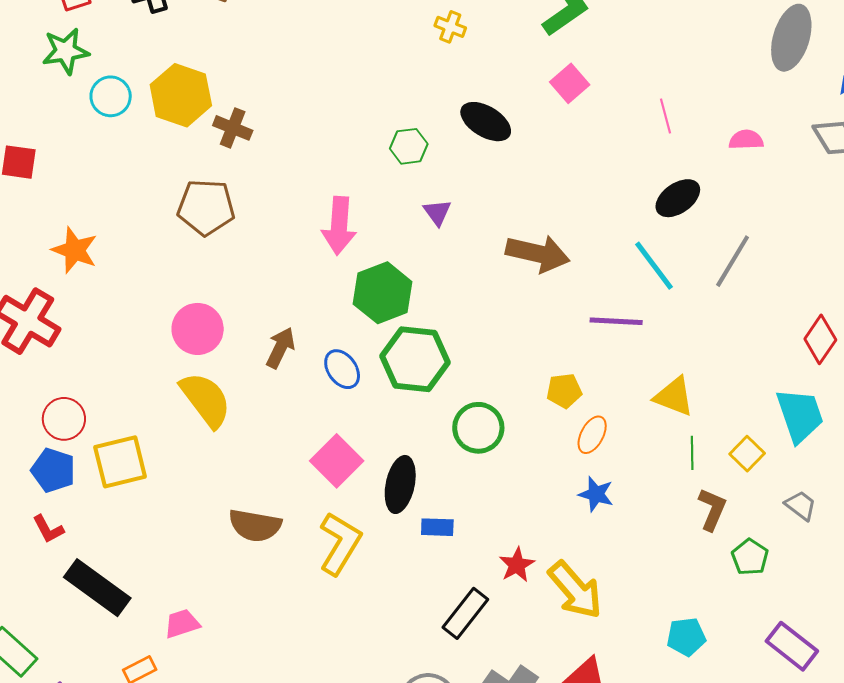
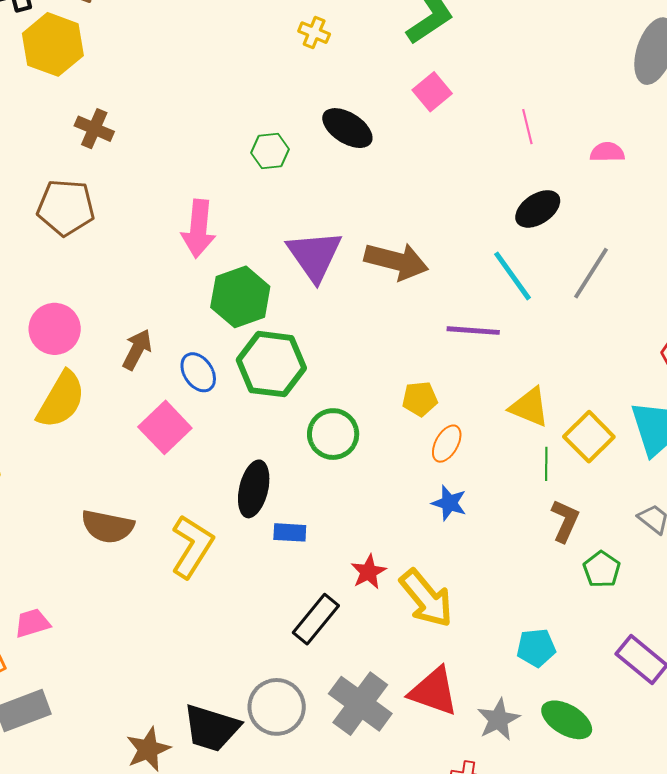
yellow hexagon: (181, 95) -> (53, 44), moved
purple triangle: (437, 212) -> (314, 256), moved, size x2.0
yellow semicircle: (206, 400) -> (61, 400), turned 66
yellow square: (747, 454) -> (589, 437), moved, size x1.4
pink square: (337, 461) -> (165, 427), moved

